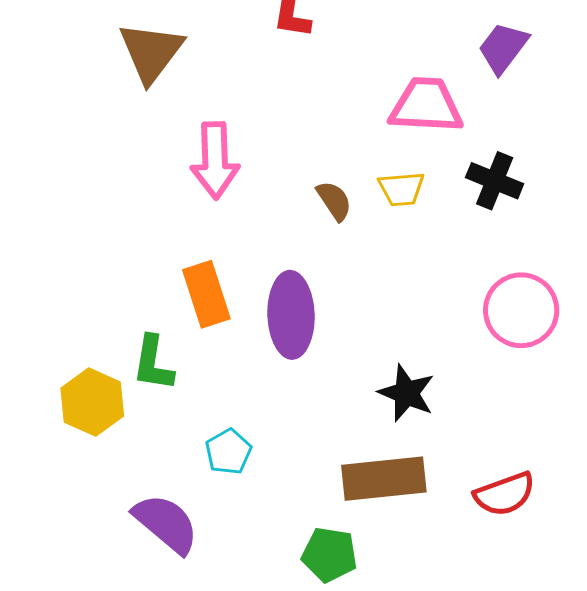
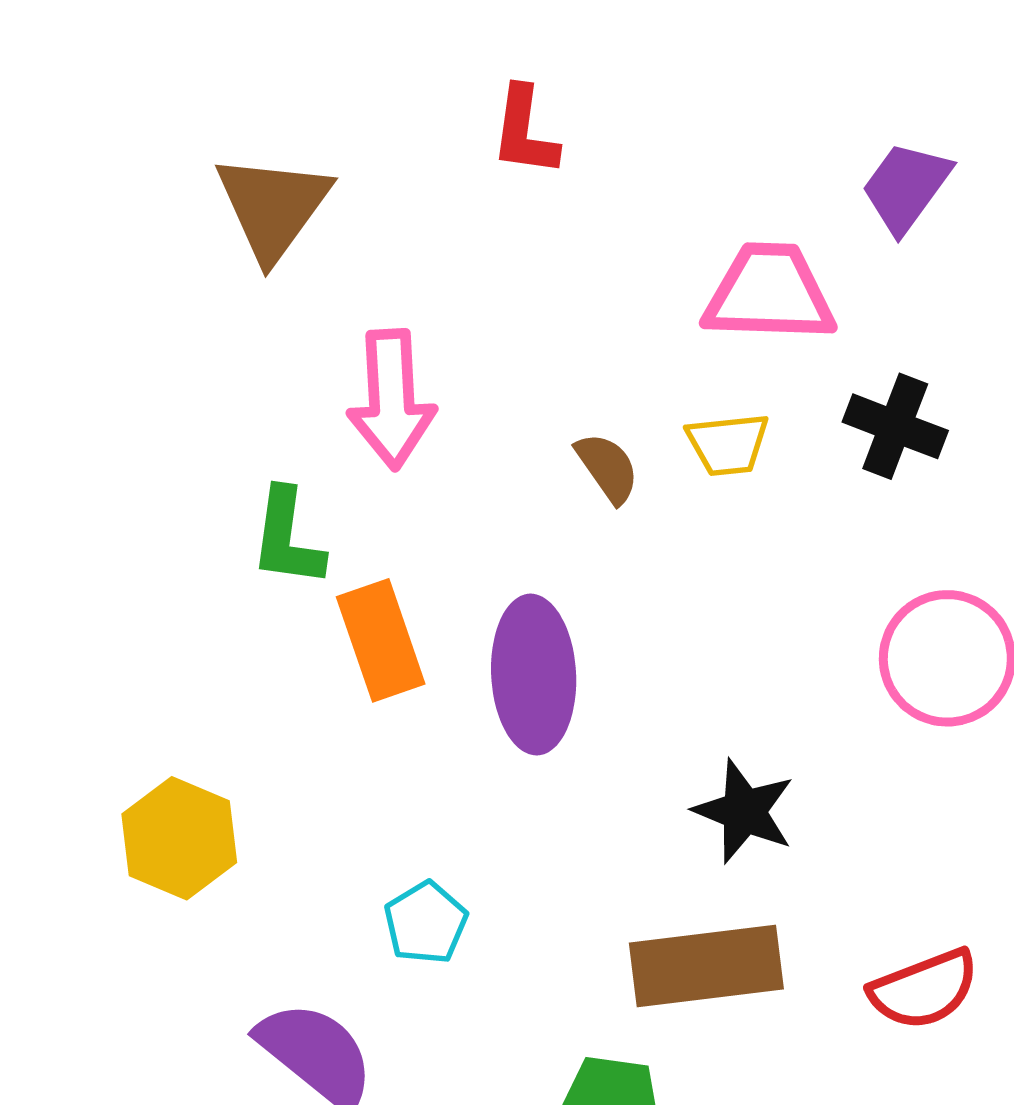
green L-shape: (153, 363) -> (287, 538), moved

